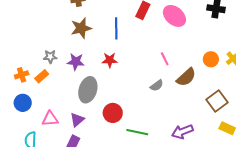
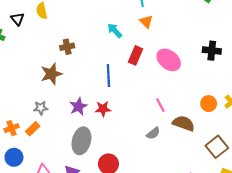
brown star: (81, 28) -> (51, 74), moved
purple star: (76, 62) -> (78, 106), moved, turned -30
brown semicircle: (186, 77) -> (184, 123), turned -115

